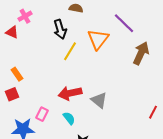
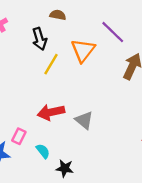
cyan semicircle: (69, 118) -> (43, 151), moved

